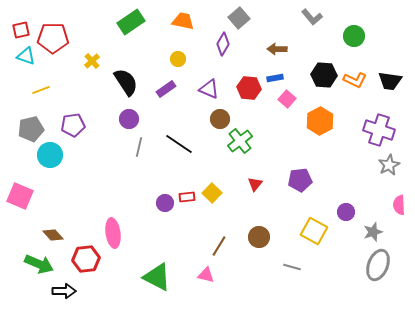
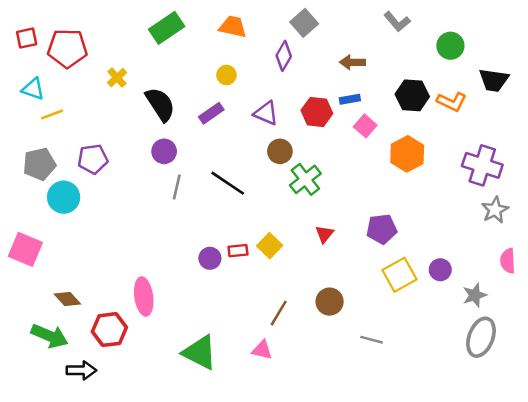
cyan triangle: (26, 56) -> (33, 89), moved
black trapezoid: (390, 81) -> (494, 80), moved
yellow square: (314, 231) -> (400, 275), moved, turned 32

